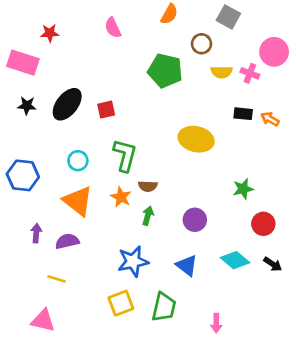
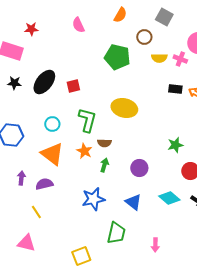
yellow ellipse: (196, 139) -> (124, 108), moved
yellow line: (56, 279) -> (36, 212), turned 40
yellow square: (121, 303) -> (81, 256), moved

